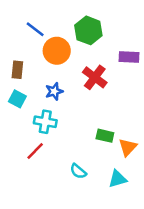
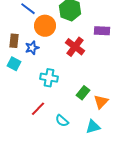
blue star: (54, 91) -> (32, 48), moved
cyan cross: (45, 122) -> (49, 78), moved
green rectangle: (105, 136) -> (83, 93), turned -64
red line: (35, 151) -> (38, 109), moved

